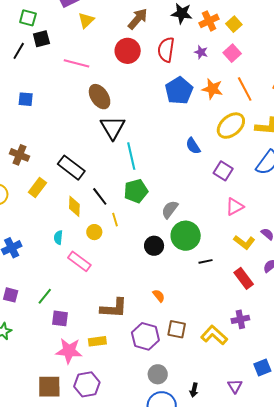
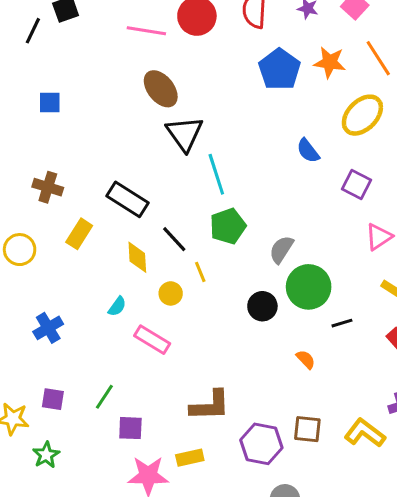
pink line: (77, 63) -> (146, 31), moved
cyan semicircle: (58, 238) -> (117, 306), turned -144
orange semicircle: (159, 296) -> (306, 359), moved

